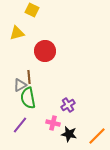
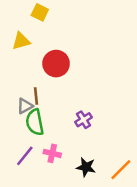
purple cross: (68, 105) -> (83, 120), moved
pink cross: (53, 123) -> (52, 153), moved

